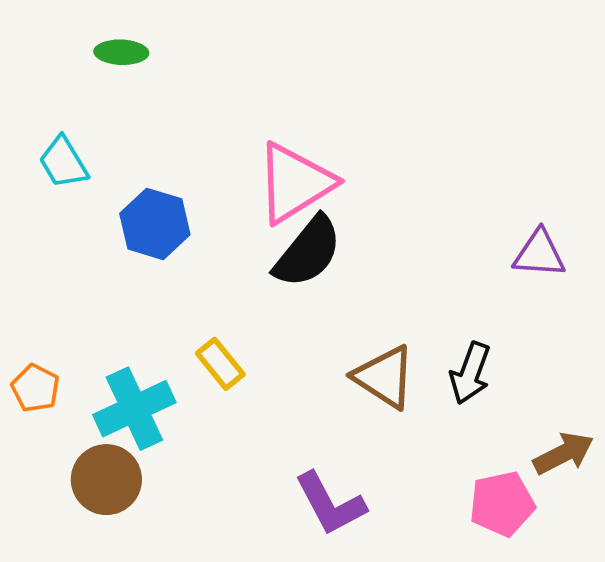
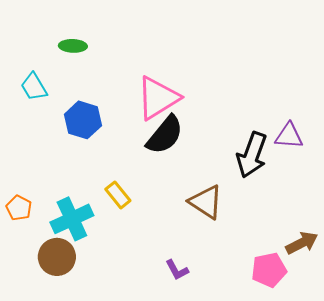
green ellipse: (121, 52) -> (73, 46), moved
black arrow: (470, 373) -> (252, 155), moved, size x1.4
purple L-shape: (330, 504) -> (177, 270), size x0.6

